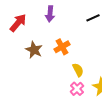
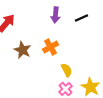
purple arrow: (50, 14) -> (56, 15), moved

